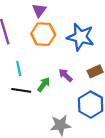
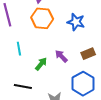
blue star: (81, 37) -> (76, 22), size x0.7
black line: (21, 90) -> (23, 86), moved

